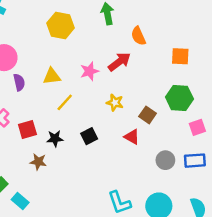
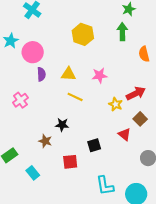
red arrow: (119, 62) -> (136, 93), moved
yellow line: (65, 102) -> (75, 97), turned 63
red square: (27, 129) -> (70, 162), moved
black square: (89, 136) -> (94, 145), moved
cyan rectangle: (20, 201) -> (33, 173), moved

